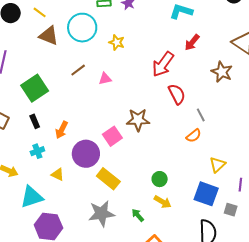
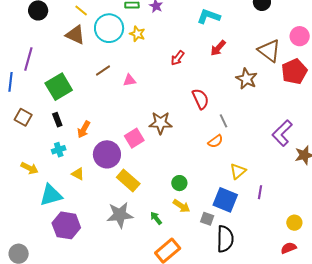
yellow line: (40, 12) -> (81, 10), moved
yellow star: (117, 42) -> (137, 34), moved
red arrow: (163, 64) -> (177, 58), moved, size x0.6
gray square: (231, 210) -> (207, 219), moved

